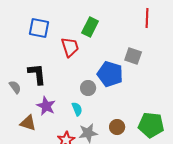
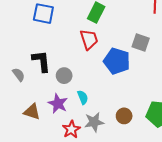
red trapezoid: (70, 47) -> (89, 39), moved
gray circle: (88, 88) -> (64, 76), moved
purple star: (46, 106) -> (58, 104), moved

